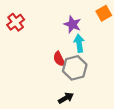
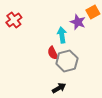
purple star: (72, 24) -> (78, 22), moved
cyan arrow: (79, 43) -> (62, 35), moved

